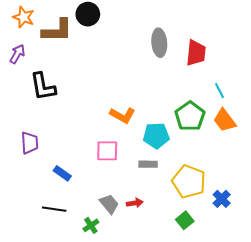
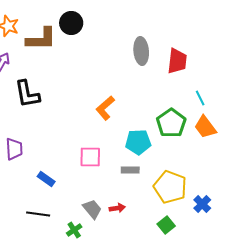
orange L-shape: (123, 115) -> (105, 108), moved, turned 110

